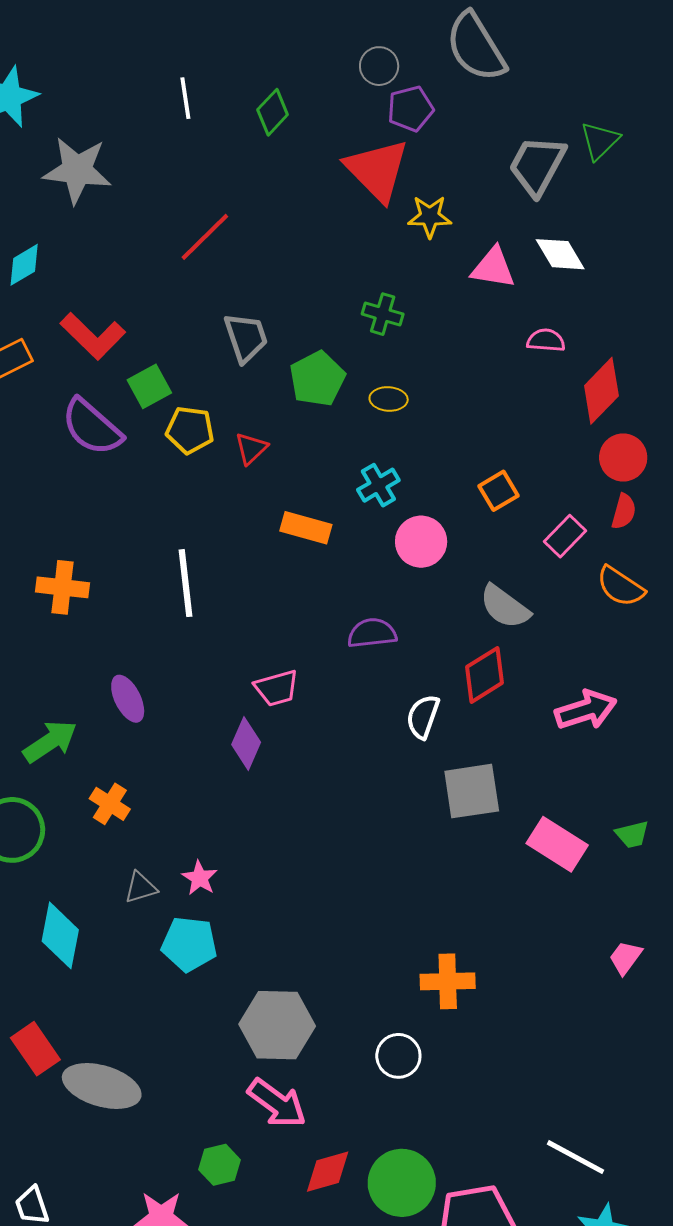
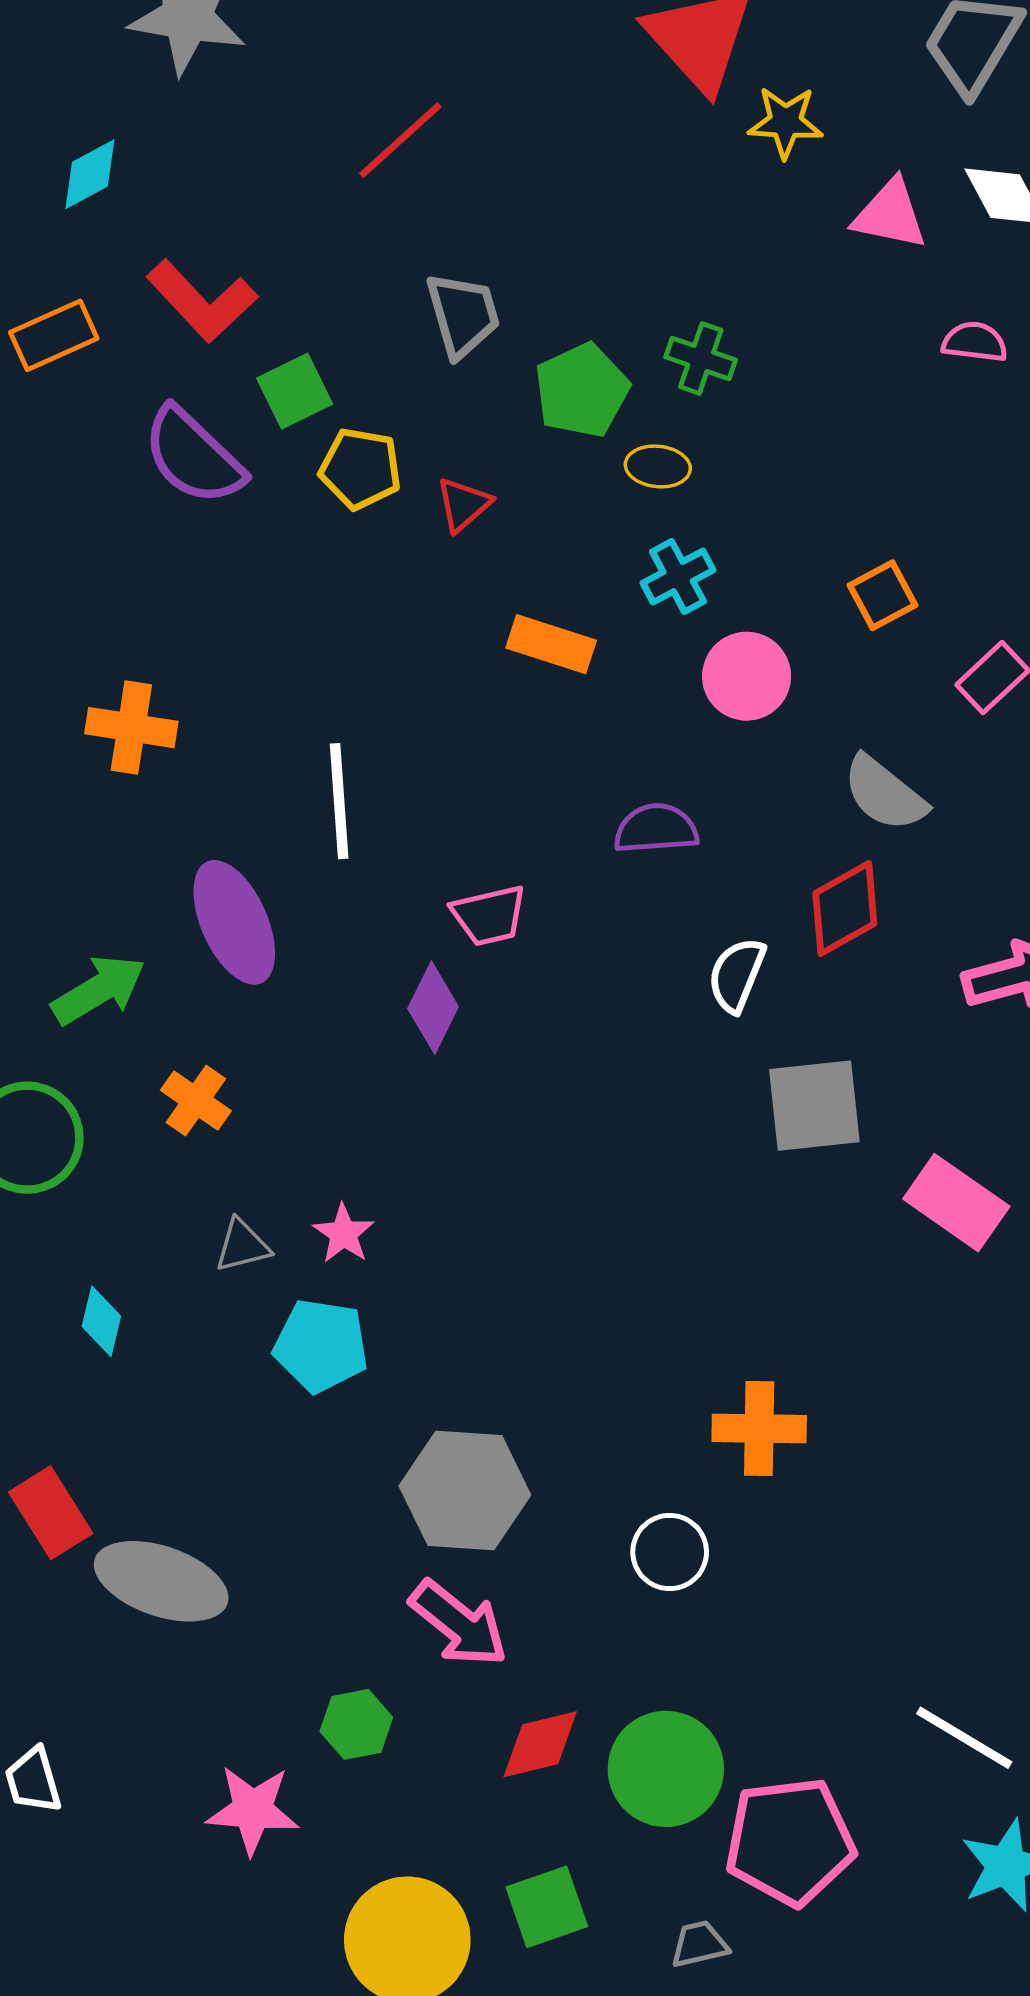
green cross: (383, 314) -> (701, 359), moved
yellow ellipse: (389, 399) -> (658, 466), moved
white line: (185, 583) -> (339, 801), moved
purple ellipse: (128, 699) -> (234, 922), size x1.5
cyan diamond: (60, 935) -> (101, 1321), size x0.6

